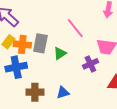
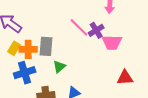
green triangle: (60, 53) -> (59, 67), moved
purple cross: (90, 64) -> (96, 30), moved

